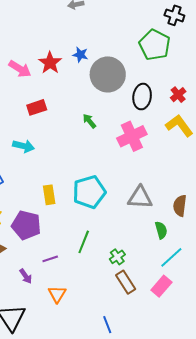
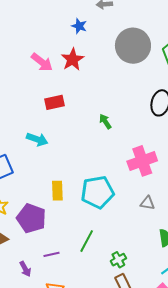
blue star: (80, 55) -> (79, 26), moved
gray circle: (108, 74) -> (133, 46), moved
pink cross: (132, 136) -> (142, 161), moved
gray triangle: (140, 198) -> (147, 203), size x0.6

